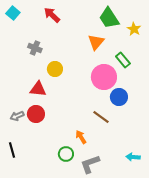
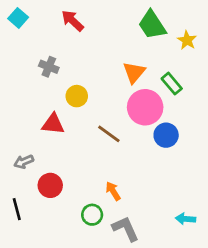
orange triangle: (96, 42) -> (134, 72), moved
red circle: (36, 114) -> (50, 185), moved
brown line: (101, 117) -> (109, 134), moved
gray L-shape: (90, 164) -> (126, 229), turned 85

